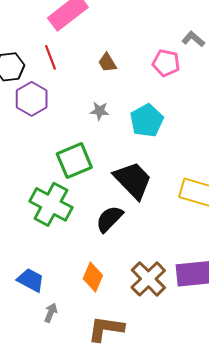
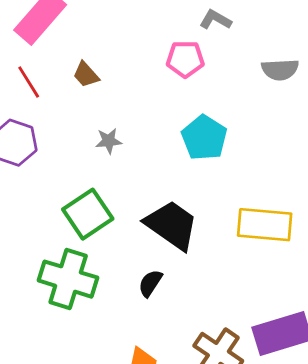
brown trapezoid: (107, 63) -> (86, 75), moved
cyan pentagon: (147, 121) -> (204, 138), moved
black semicircle: (109, 219) -> (150, 283), size x0.7

